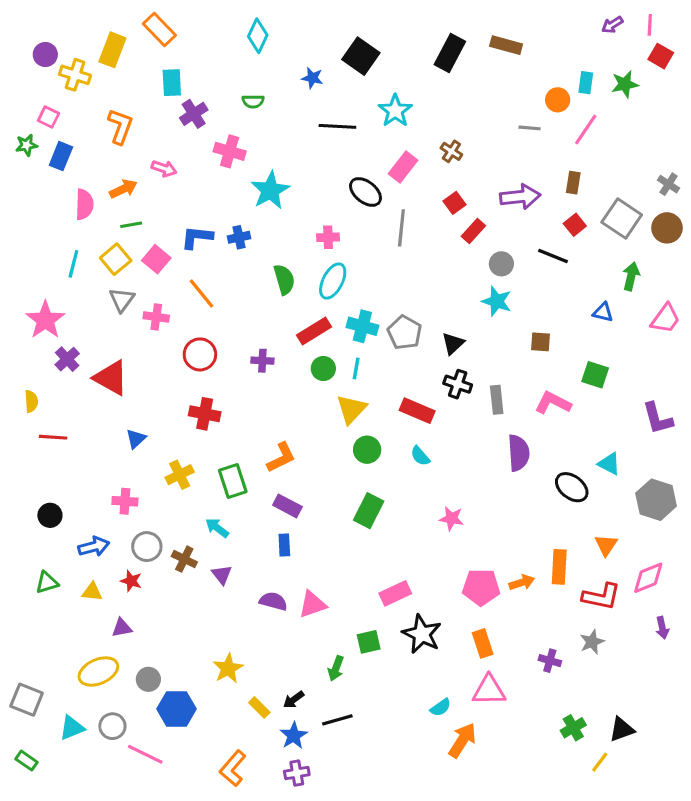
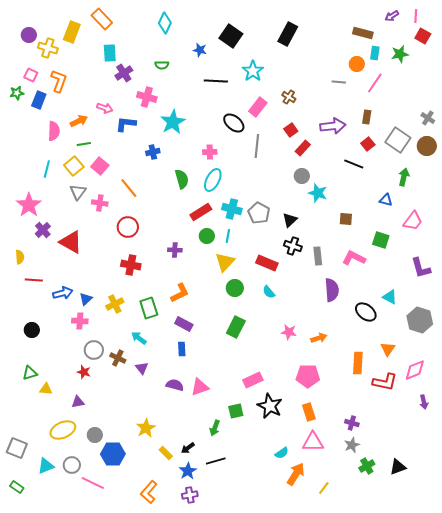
brown rectangle: (506, 45) -> (363, 33), moved
orange L-shape: (120, 126) -> (59, 81), moved
blue L-shape: (197, 237) -> (126, 124), moved
gray circle: (501, 264) -> (302, 176), moved
pink trapezoid: (665, 318) -> (413, 221), moved
purple cross: (262, 361) -> (175, 250), moved
blue triangle: (136, 439) -> (86, 299), moved
blue arrow: (94, 547) -> (63, 293), moved
orange arrow: (522, 582) -> (319, 338), moved
yellow triangle: (92, 592) -> (46, 389), moved
gray star: (592, 642) -> (352, 445), moved
yellow line: (600, 762) -> (324, 488), moved

